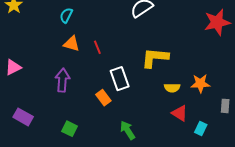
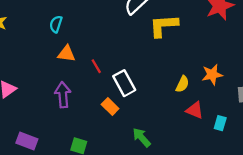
red line: (97, 47) -> (96, 66), moved
yellow L-shape: (155, 58) -> (163, 26), moved
yellow semicircle: (172, 88) -> (182, 84), turned -56

